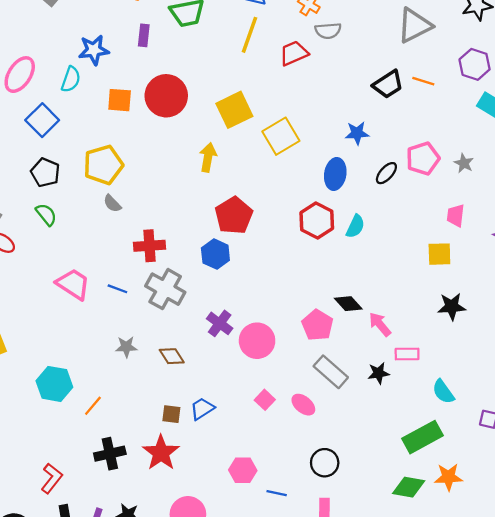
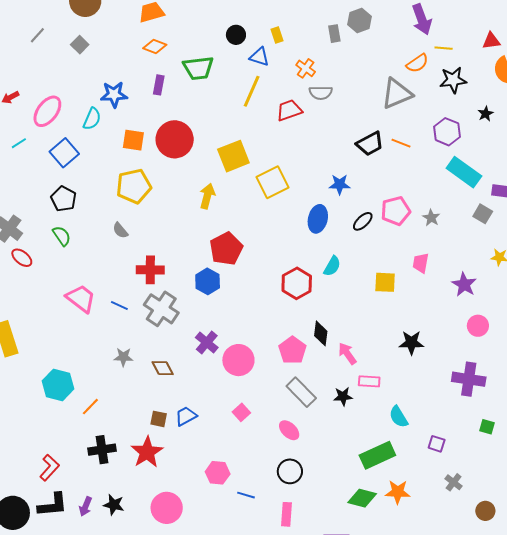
yellow pentagon: (103, 165) -> (134, 186), moved
red hexagon: (317, 220) -> (297, 283), moved
yellow square: (439, 254) -> (385, 282), moved
black diamond: (348, 304) -> (321, 333), turned 45
pink ellipse: (303, 405) -> (289, 430), moved

